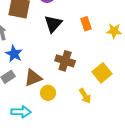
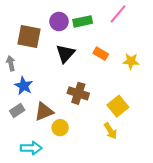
orange rectangle: (86, 24) -> (101, 54), turned -40
yellow arrow: (85, 96) -> (110, 131), moved

